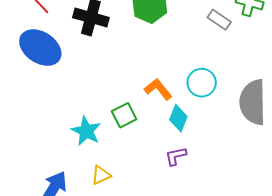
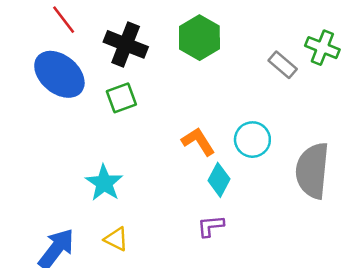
green square: (124, 115) -> (121, 98), moved
yellow triangle: (101, 175) -> (116, 239), turned 45

